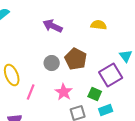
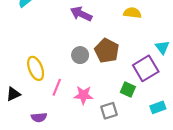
pink star: (64, 92) -> (83, 95), moved, turned -30
cyan rectangle: (106, 110) -> (158, 107), moved

